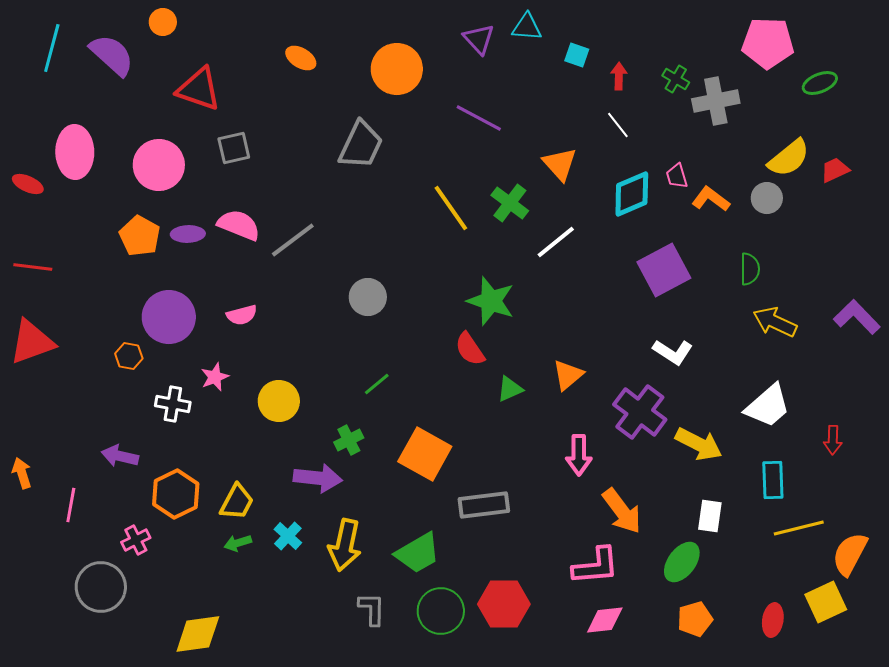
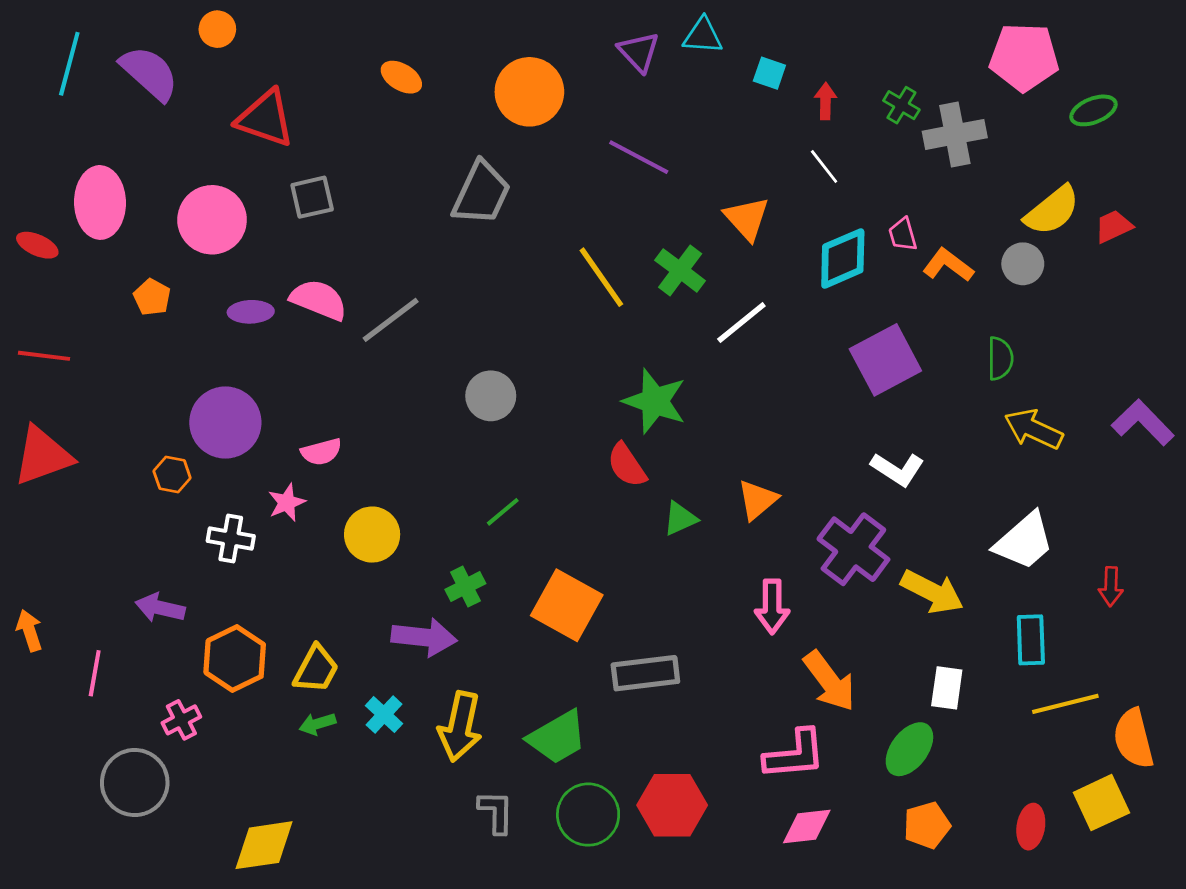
orange pentagon: (140, 236) -> (152, 297), moved, size x0.7
pink semicircle: (242, 315) -> (321, 452), moved
orange semicircle: (850, 554) -> (1133, 739), turned -42

